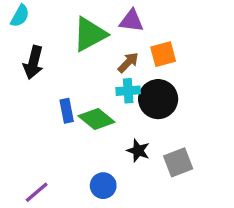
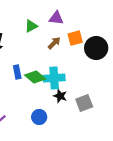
green triangle: (90, 34) -> (31, 26), size x0.6
cyan cross: (128, 91) -> (54, 78), moved, size x1.5
black circle: (158, 99) -> (96, 48), moved

